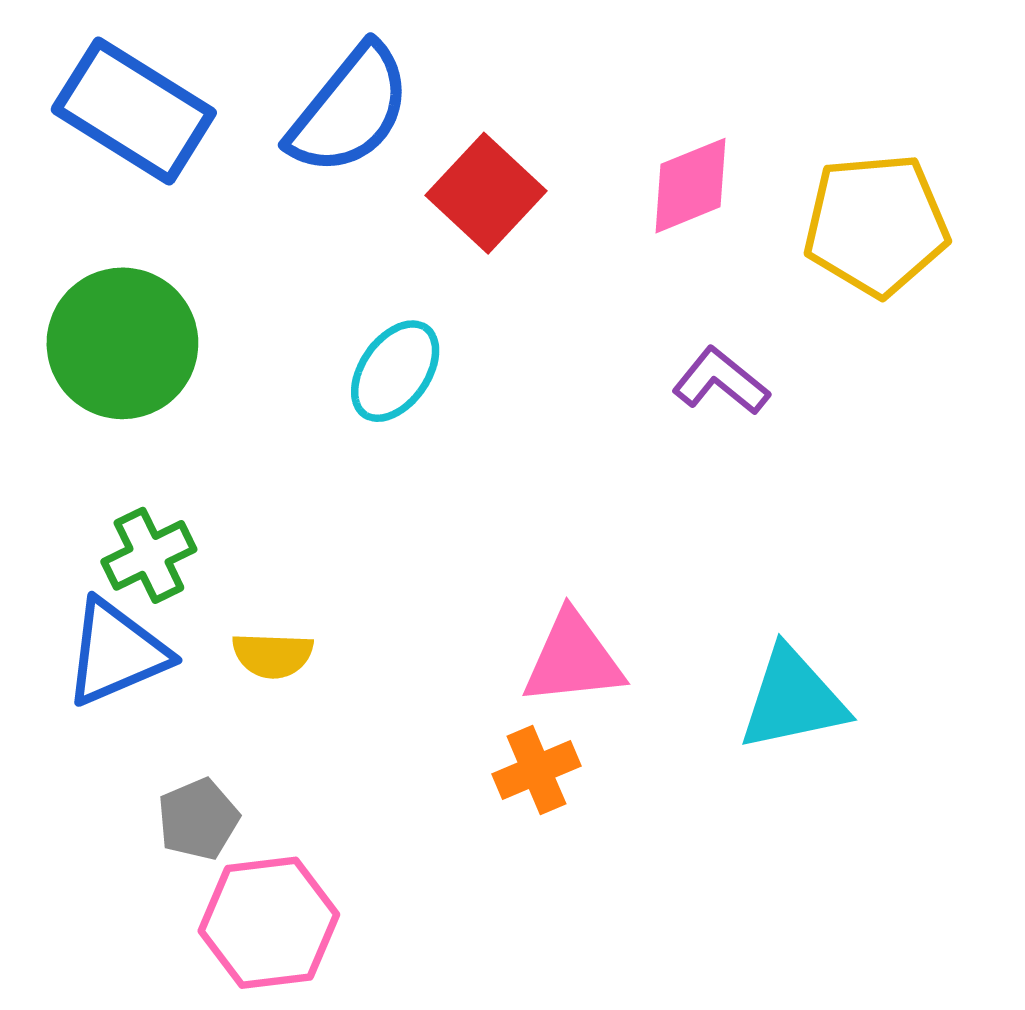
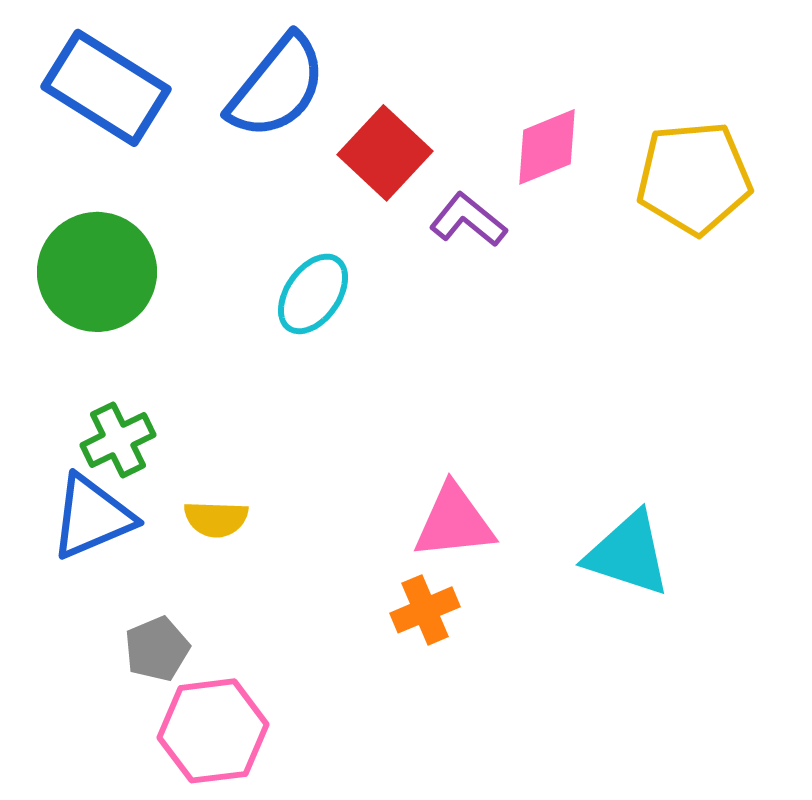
purple L-shape: (721, 381) -> (468, 220), moved
cyan triangle: (793, 699) -> (628, 554), turned 30

